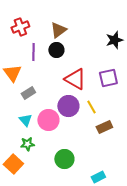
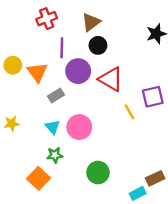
black circle: (56, 50) -> (98, 45), moved
purple square: (108, 78) -> (153, 97), moved
purple circle: (68, 106) -> (78, 71), moved
brown rectangle: (104, 127) -> (155, 178), moved

